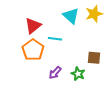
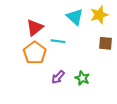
brown square: (94, 58) -> (106, 43), moved

